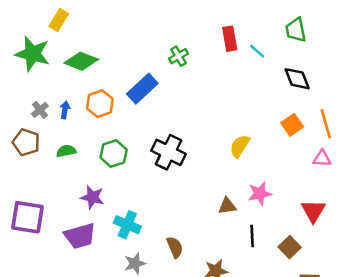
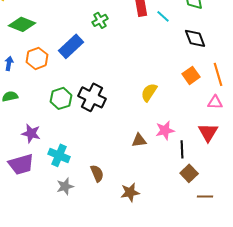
green hexagon: (114, 154) -> (61, 98), moved
red triangle: (313, 211) -> (208, 132), moved
black line: (252, 236) -> (182, 149), moved

